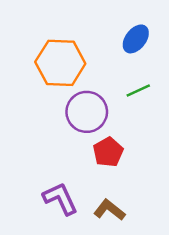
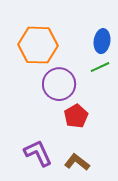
blue ellipse: (136, 39) -> (102, 41), moved, turned -30

